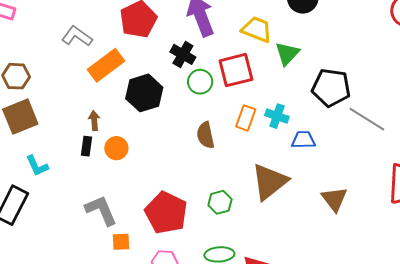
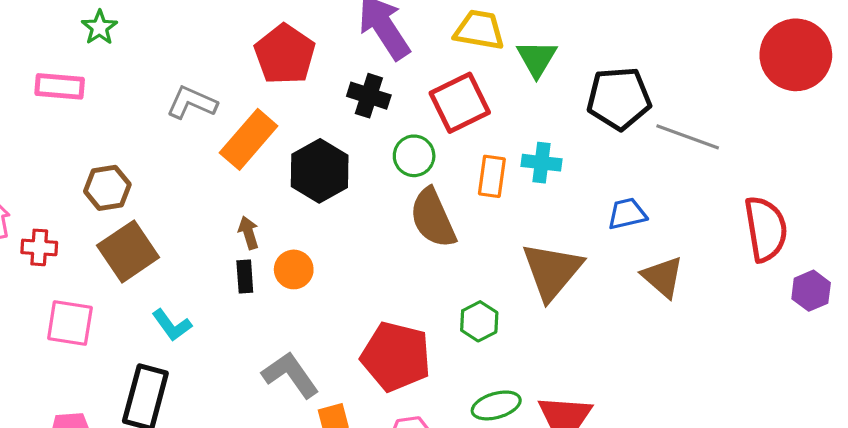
green circle: (200, 82) -> (414, 156), moved
brown semicircle: (205, 135) -> (433, 218), size x1.4
blue trapezoid: (303, 140) -> (627, 214), moved

